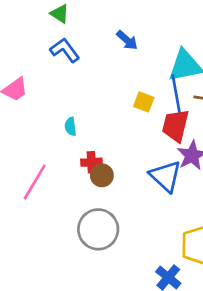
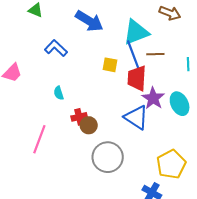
blue arrow: (127, 40) -> (89, 21), size x1.6
blue L-shape: (65, 50) -> (56, 48), moved
gray circle: (98, 229) -> (108, 157), moved

